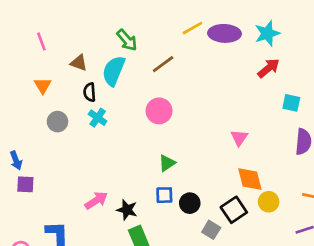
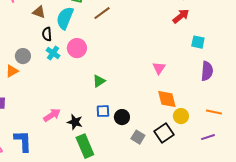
orange triangle: (43, 86) -> (12, 71), moved, turned 32
pink circle: (159, 111) -> (77, 48), moved
green triangle: (167, 163) -> (99, 81), moved
black square: (234, 210) -> (164, 133), moved

